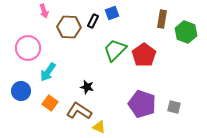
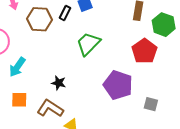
red pentagon: (144, 55) -> (144, 51), moved
orange square: (50, 103) -> (19, 100), turned -35
purple pentagon: (142, 104) -> (118, 85), moved

